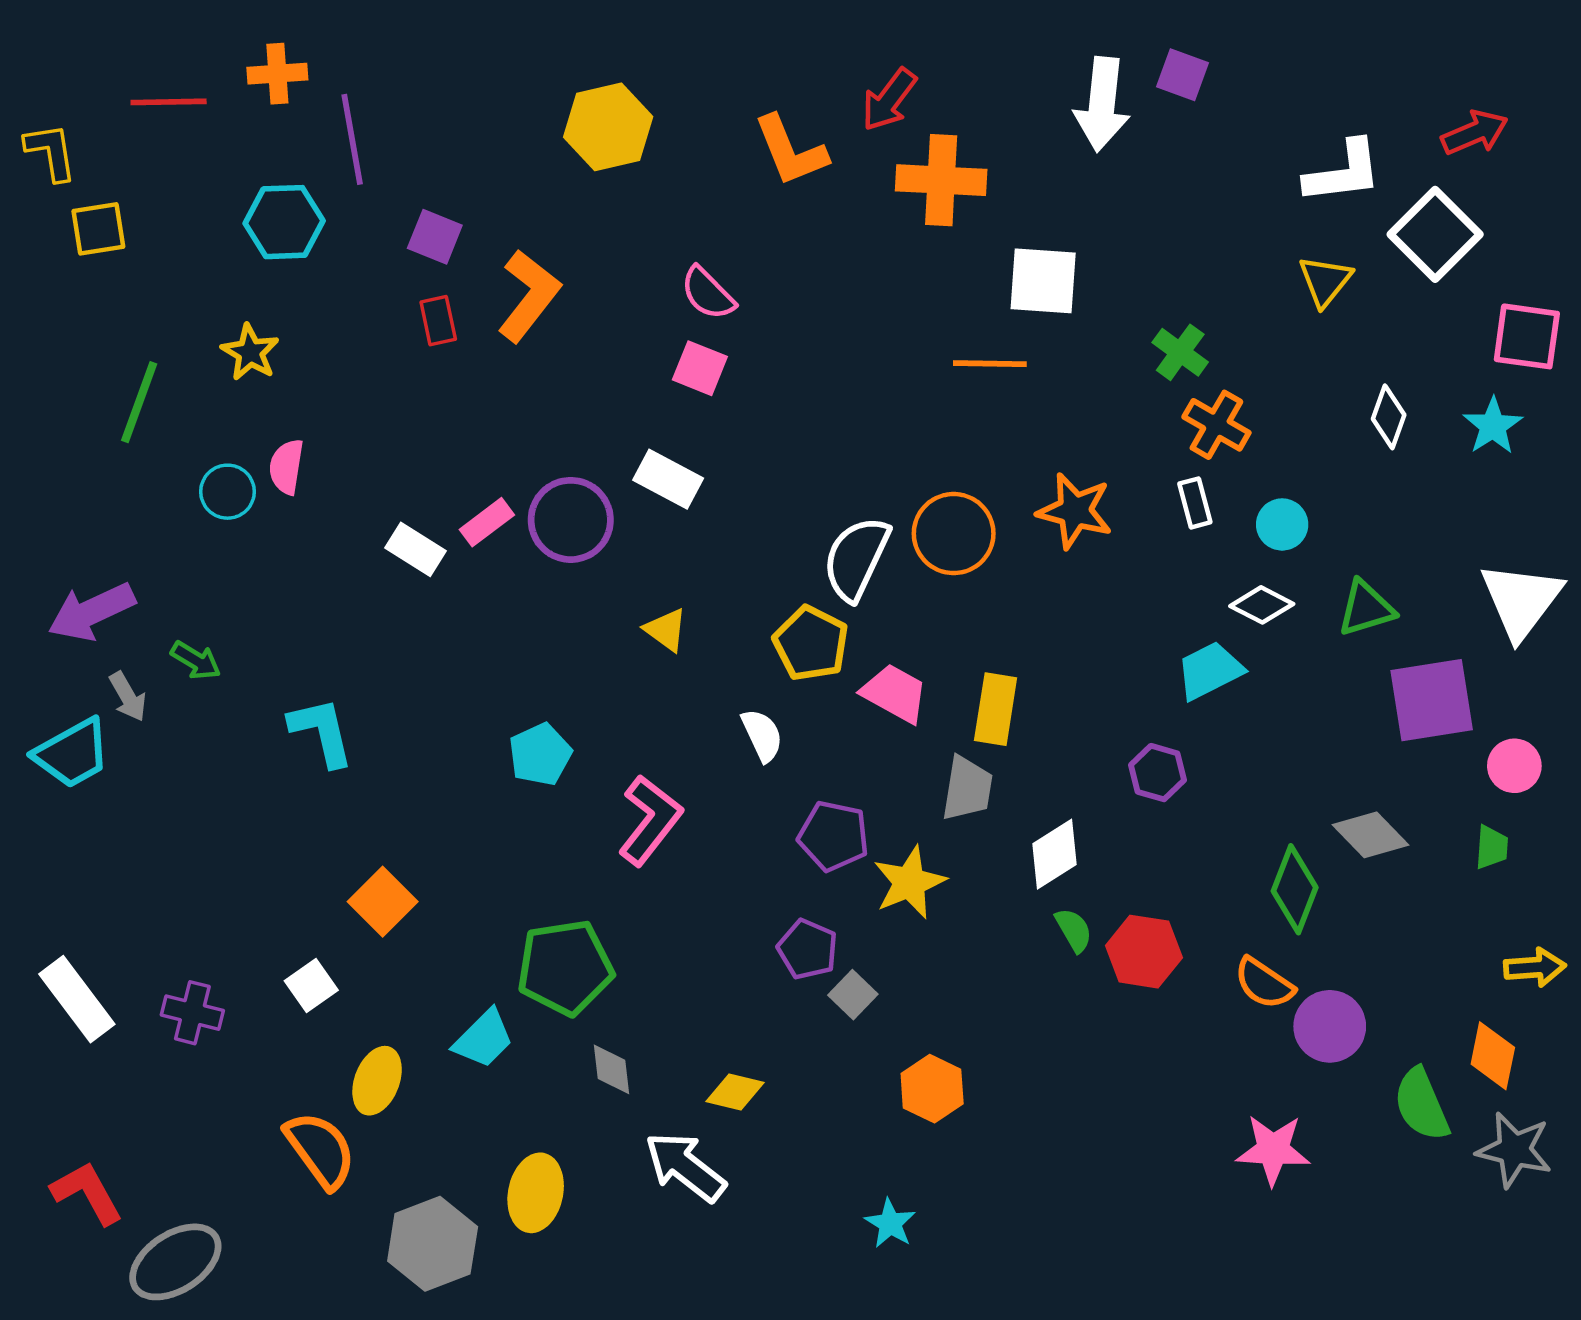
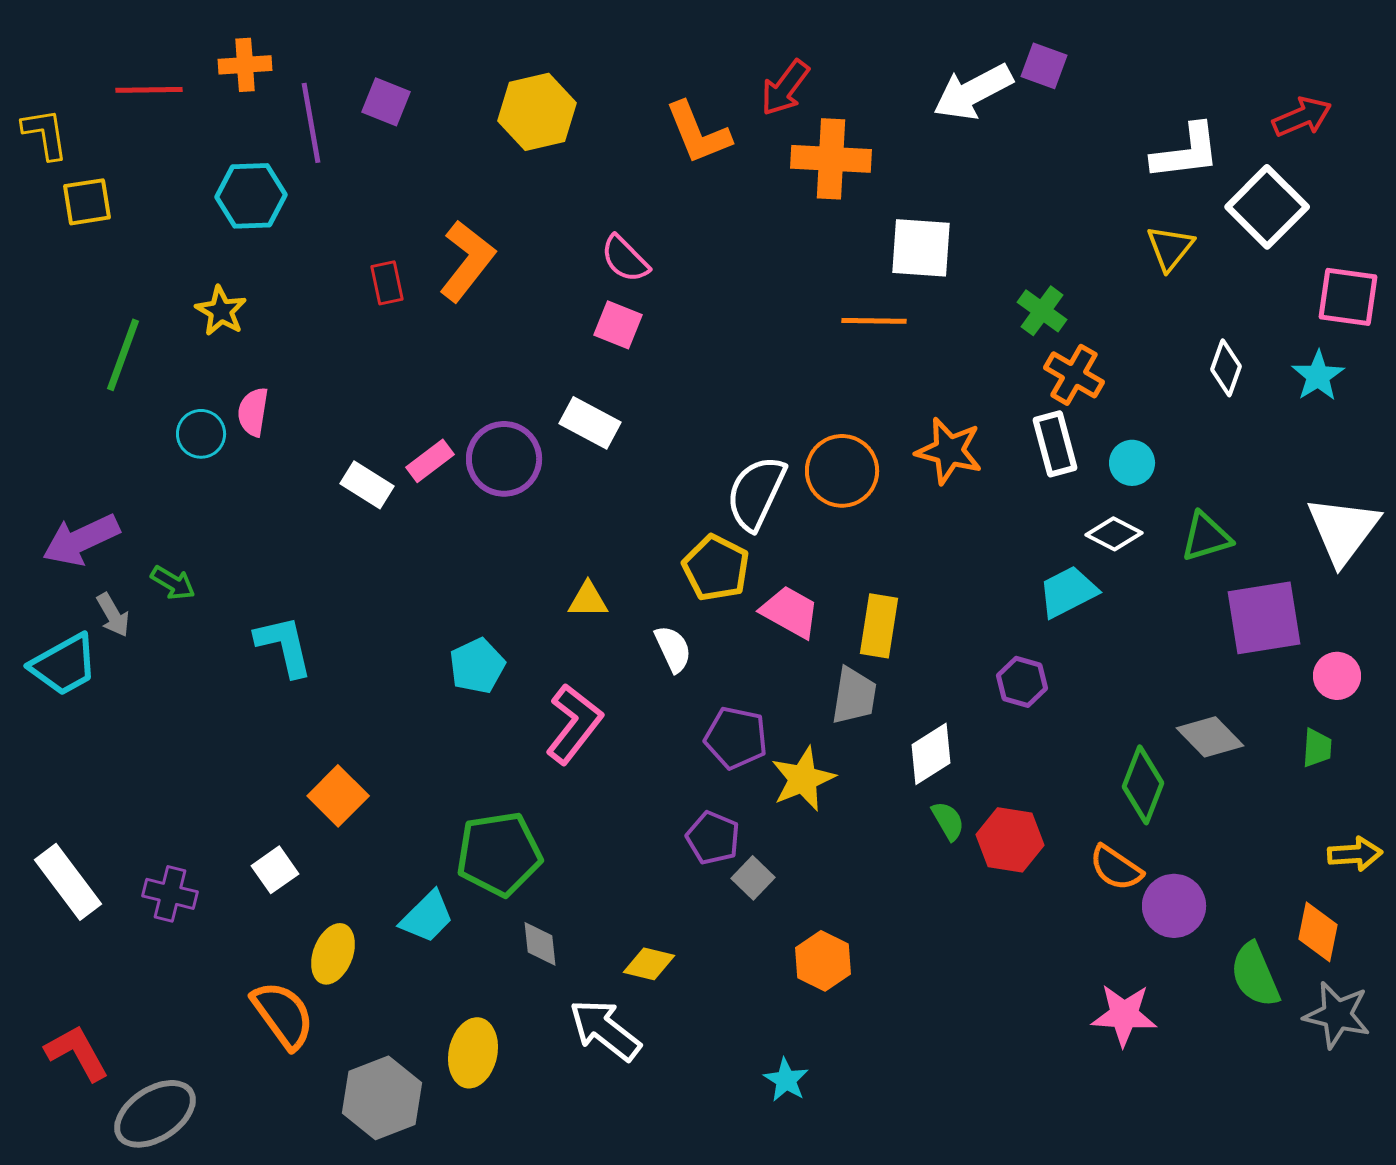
white arrow: (1102, 104) -> (973, 92), turned 56
purple square: (435, 237) -> (386, 102), moved
white rectangle: (1195, 503) -> (1055, 444), size x1.4
yellow triangle: (666, 630) -> (588, 600), moved, turned -36

